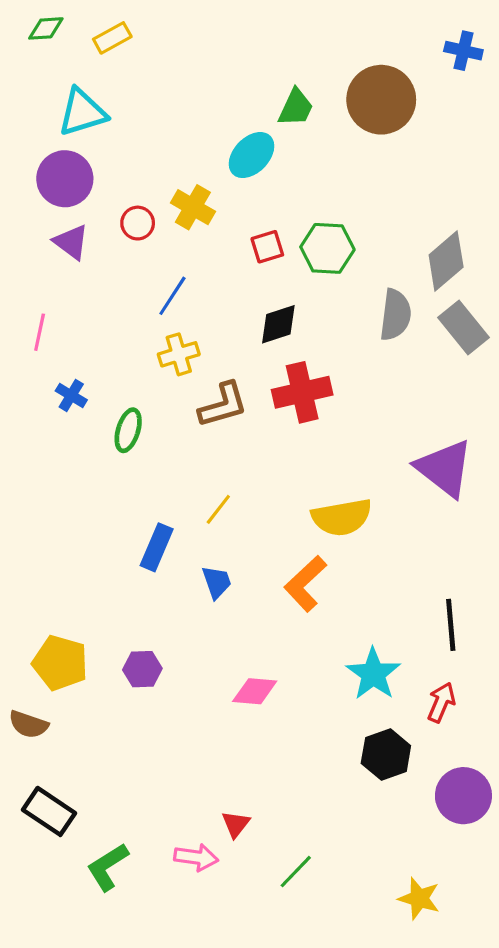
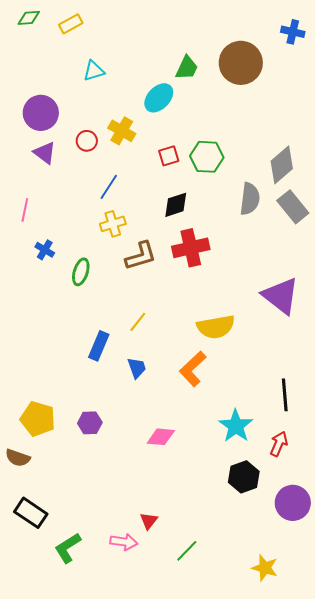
cyan triangle: (82, 112) -> (94, 71), moved, size x0.7

